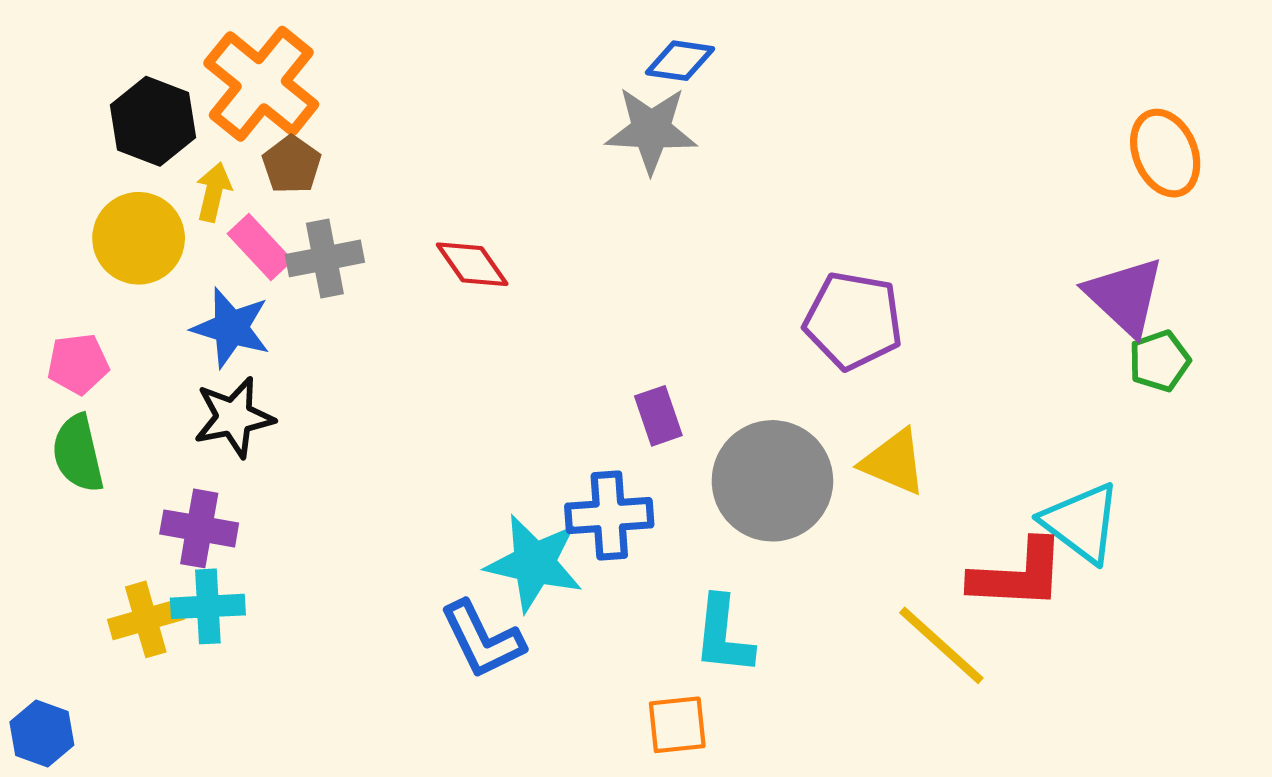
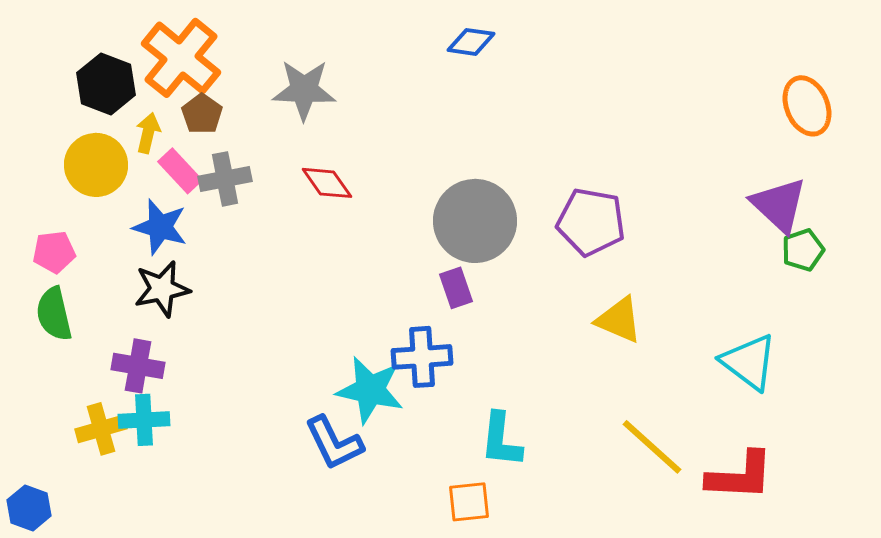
gray star: (651, 130) -> (304, 90), moved
gray circle: (772, 481) -> (475, 221), moved
red L-shape: (1018, 575) -> (740, 476), moved

